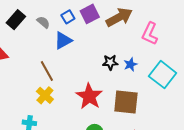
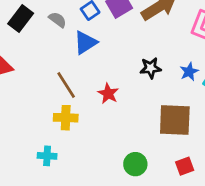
blue star: (131, 64) -> (189, 72), moved
yellow cross: (45, 95) -> (66, 118), turned -36
red star: (89, 96) -> (108, 93), moved, size x0.6

